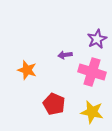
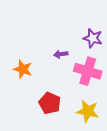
purple star: (97, 39) -> (93, 38), turned -30

